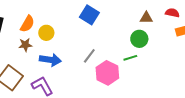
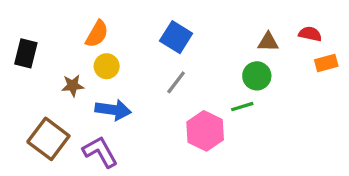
orange semicircle: (27, 24) -> (97, 34), moved
gray line: (89, 56) -> (176, 82), moved

